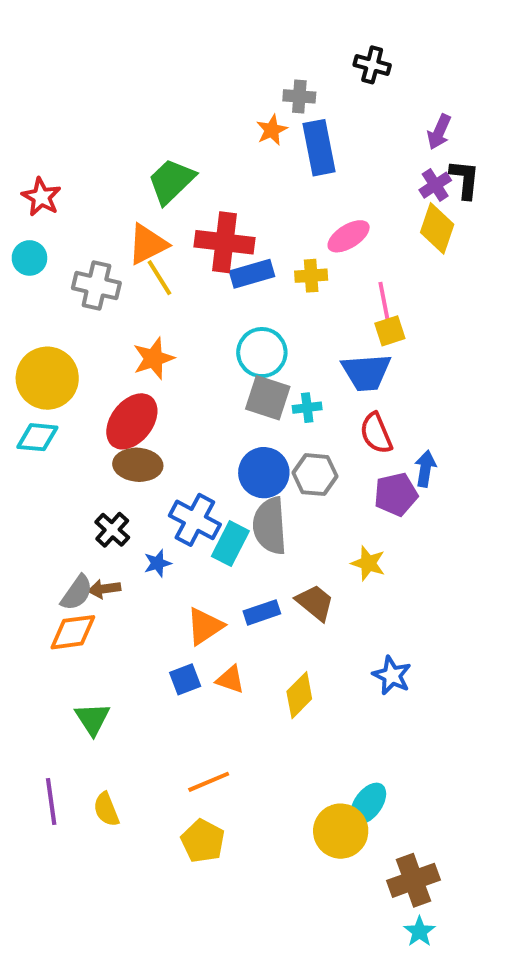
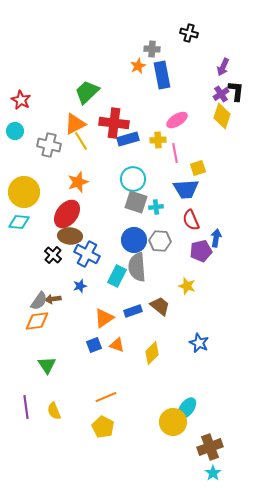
pink line: (384, 301) -> (175, 153), moved
blue cross: (195, 520) -> (87, 254), moved
black cross: (112, 530) -> (53, 255), moved

